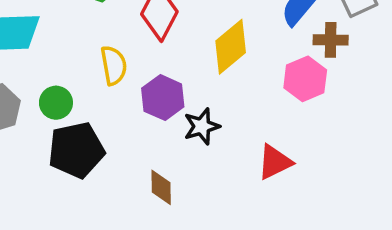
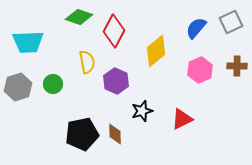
brown cross: (331, 40) -> (237, 66), moved
black star: (202, 126) -> (142, 111), moved
black pentagon: (76, 150) -> (82, 134), moved

